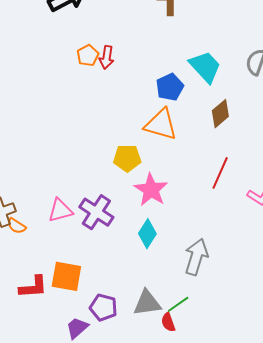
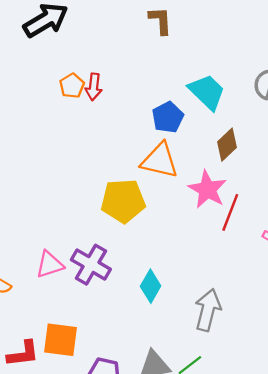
yellow pentagon: (127, 158) -> (123, 201), size x1.4
pink star: (151, 190) -> (207, 189), moved

